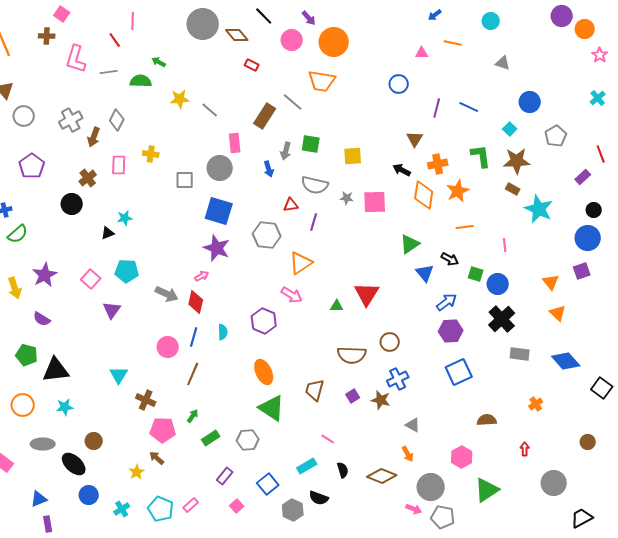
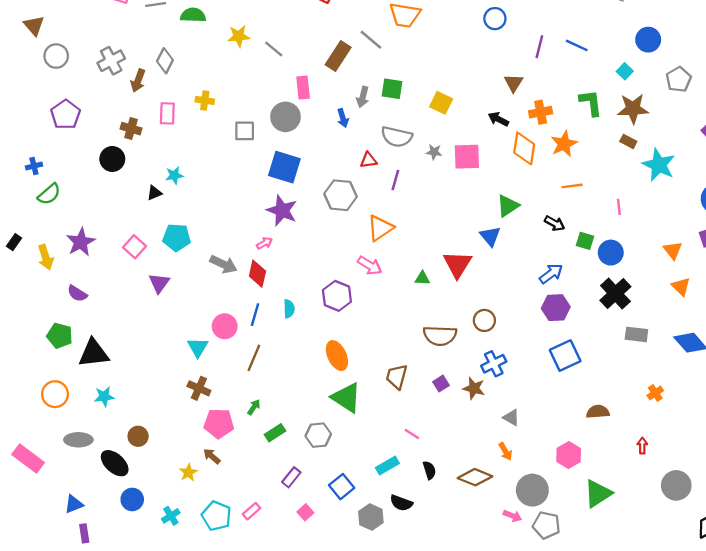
yellow square: (353, 156) -> (441, 103), turned 30
brown cross: (88, 178) -> (131, 129), turned -36
blue triangle: (425, 273) -> (490, 236), moved
cyan triangle: (119, 375) -> (198, 347), moved

